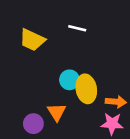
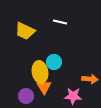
yellow ellipse: (86, 89) -> (40, 72), moved
pink star: (112, 124) -> (73, 96), moved

